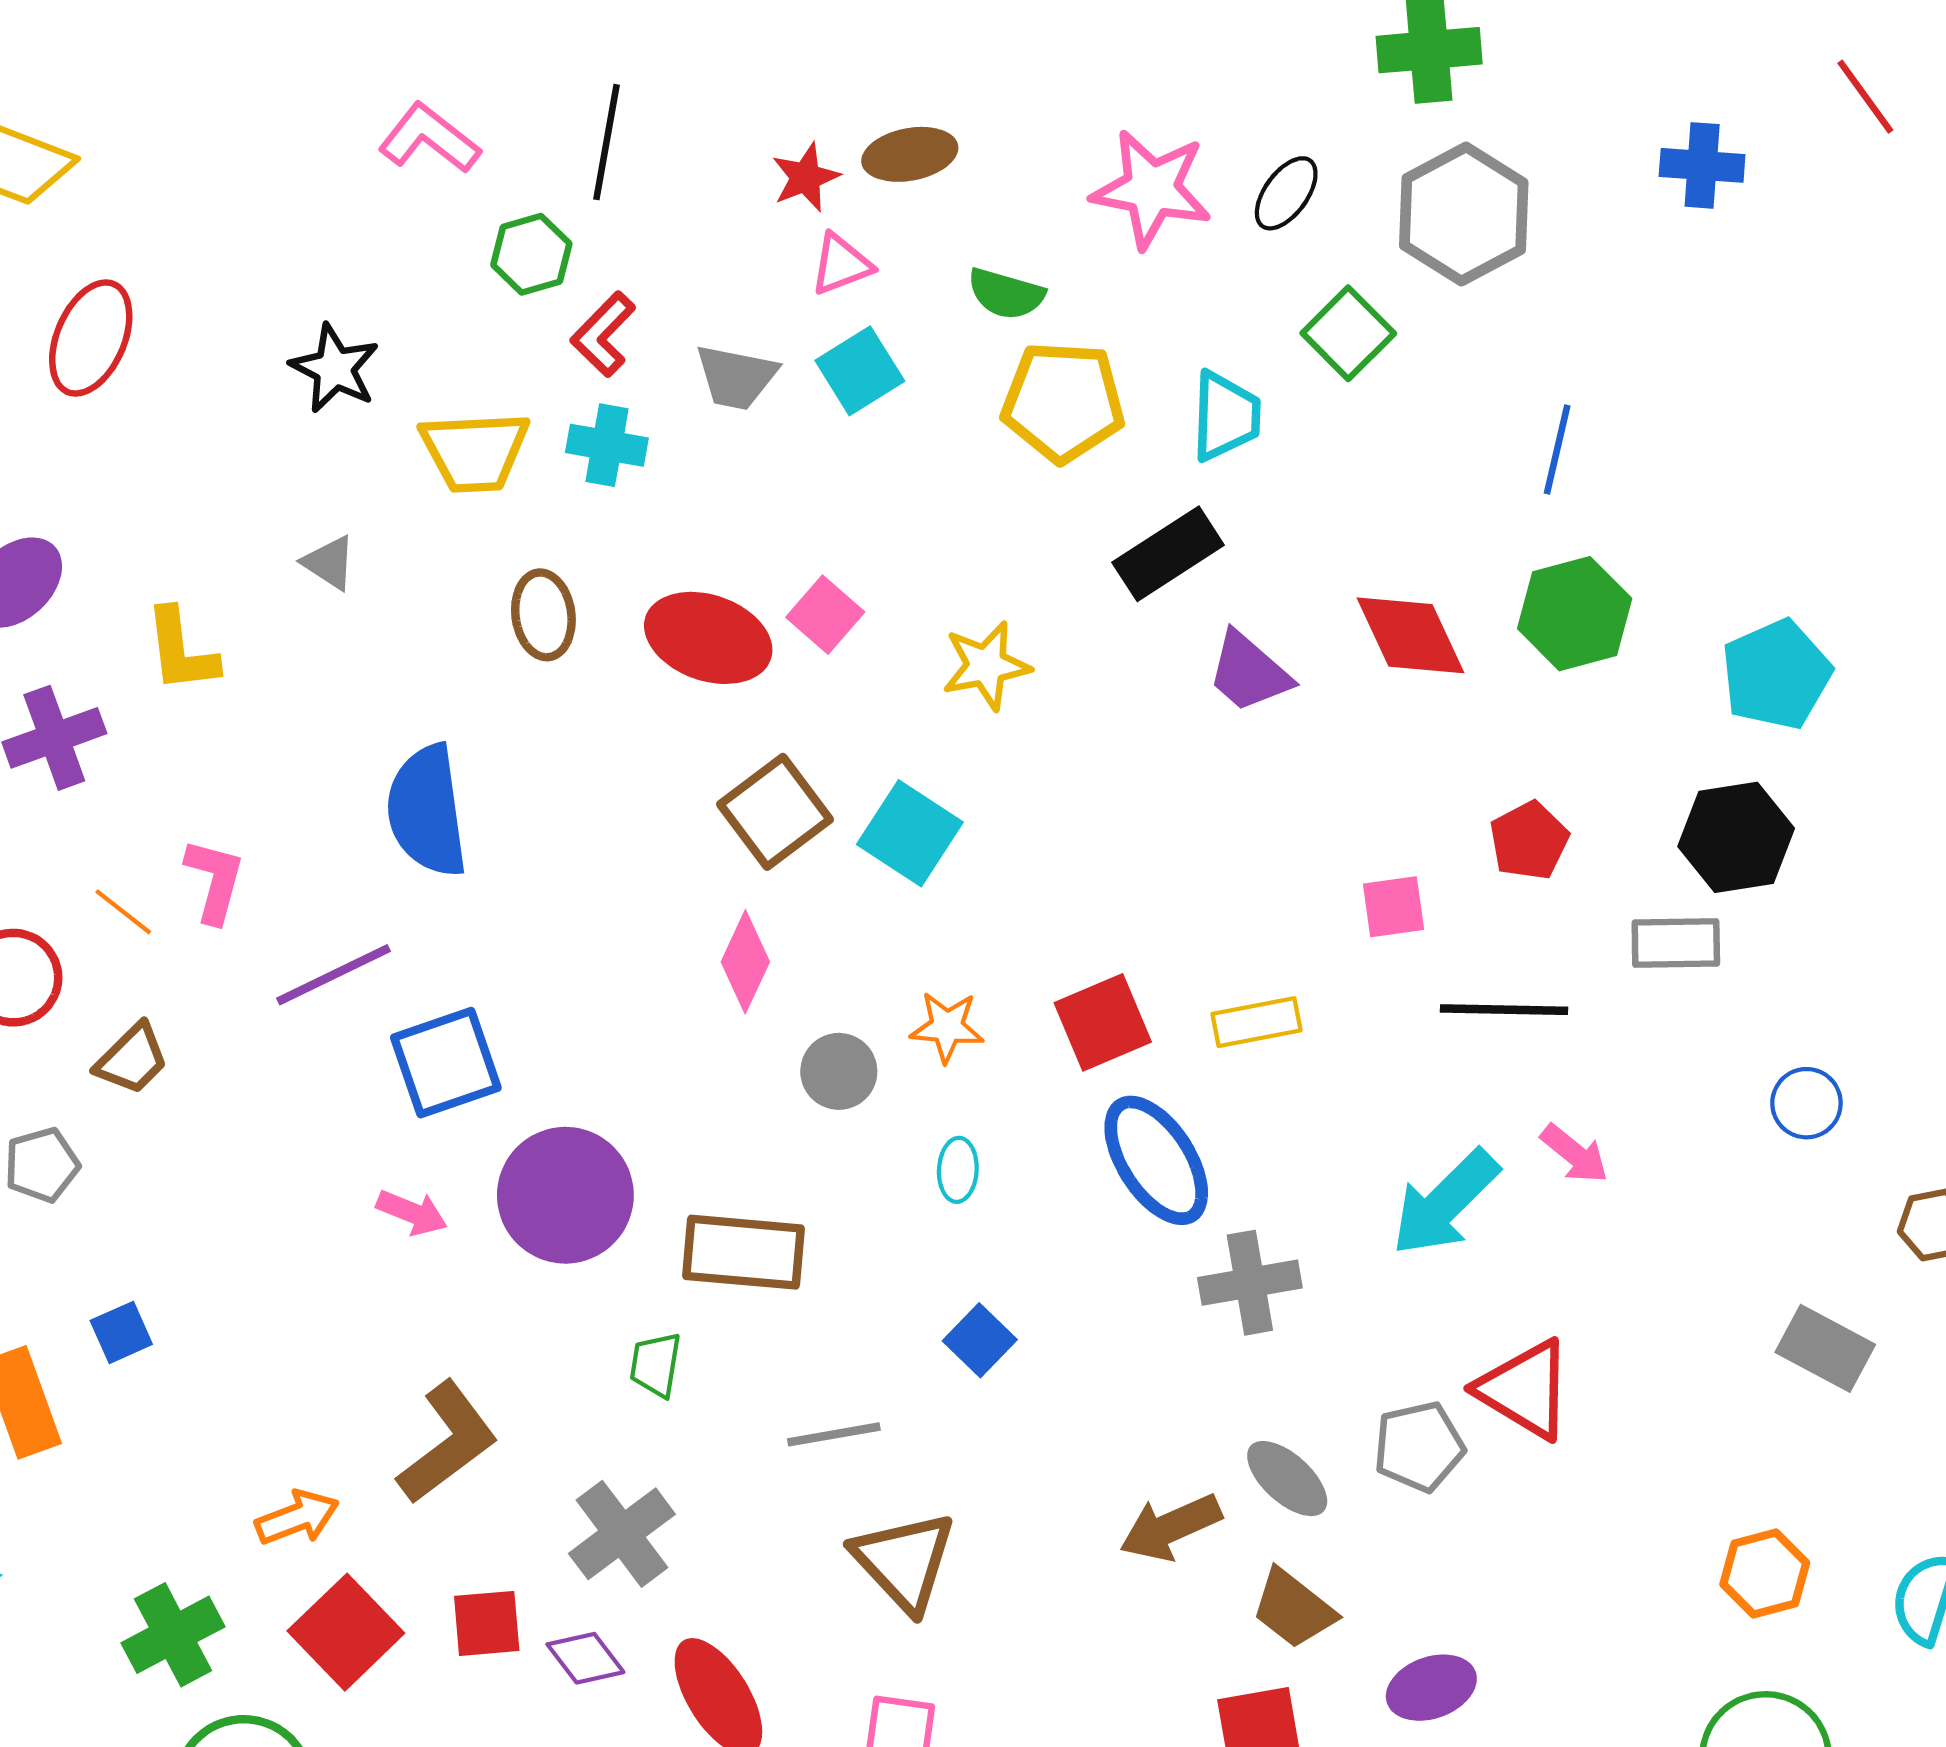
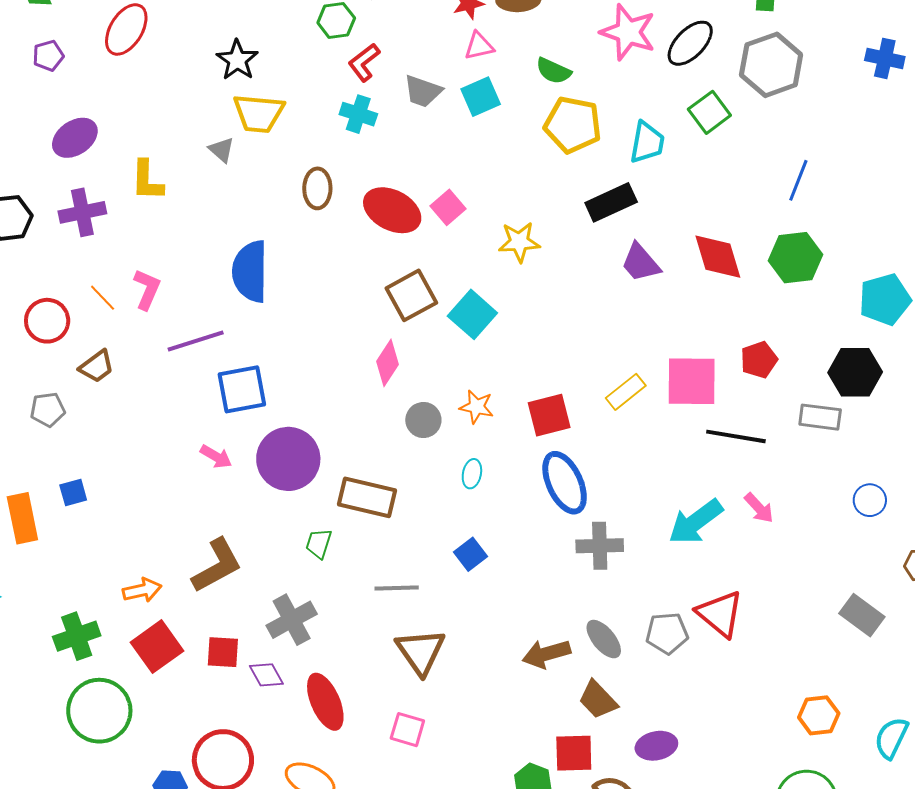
black ellipse: (1286, 193) -> (690, 43), size x1.4
yellow trapezoid: (475, 452) -> (259, 113), moved
pink square: (1393, 907) -> (692, 381), size x1.8
yellow rectangle: (1257, 1022) -> (626, 392), moved, turned -36

